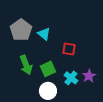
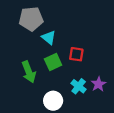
gray pentagon: (21, 30) -> (31, 19), moved, turned 30
green square: (48, 69) -> (53, 62), moved

